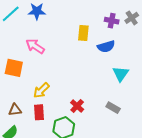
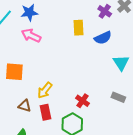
purple cross: (112, 21) -> (105, 11), turned 32
pink arrow: (35, 46) -> (31, 35), moved
brown triangle: (15, 110) -> (25, 106), moved, turned 32

